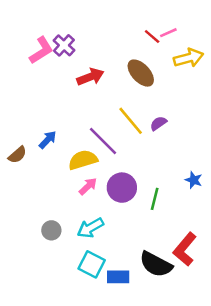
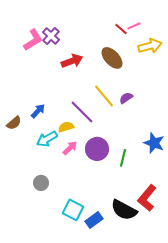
yellow semicircle: (83, 160) -> (66, 127), size x0.7
blue star: (194, 180) -> (154, 143), size x1.5
cyan arrow: (90, 228) -> (47, 139), moved
blue rectangle: (118, 277) -> (94, 220), turned -36

